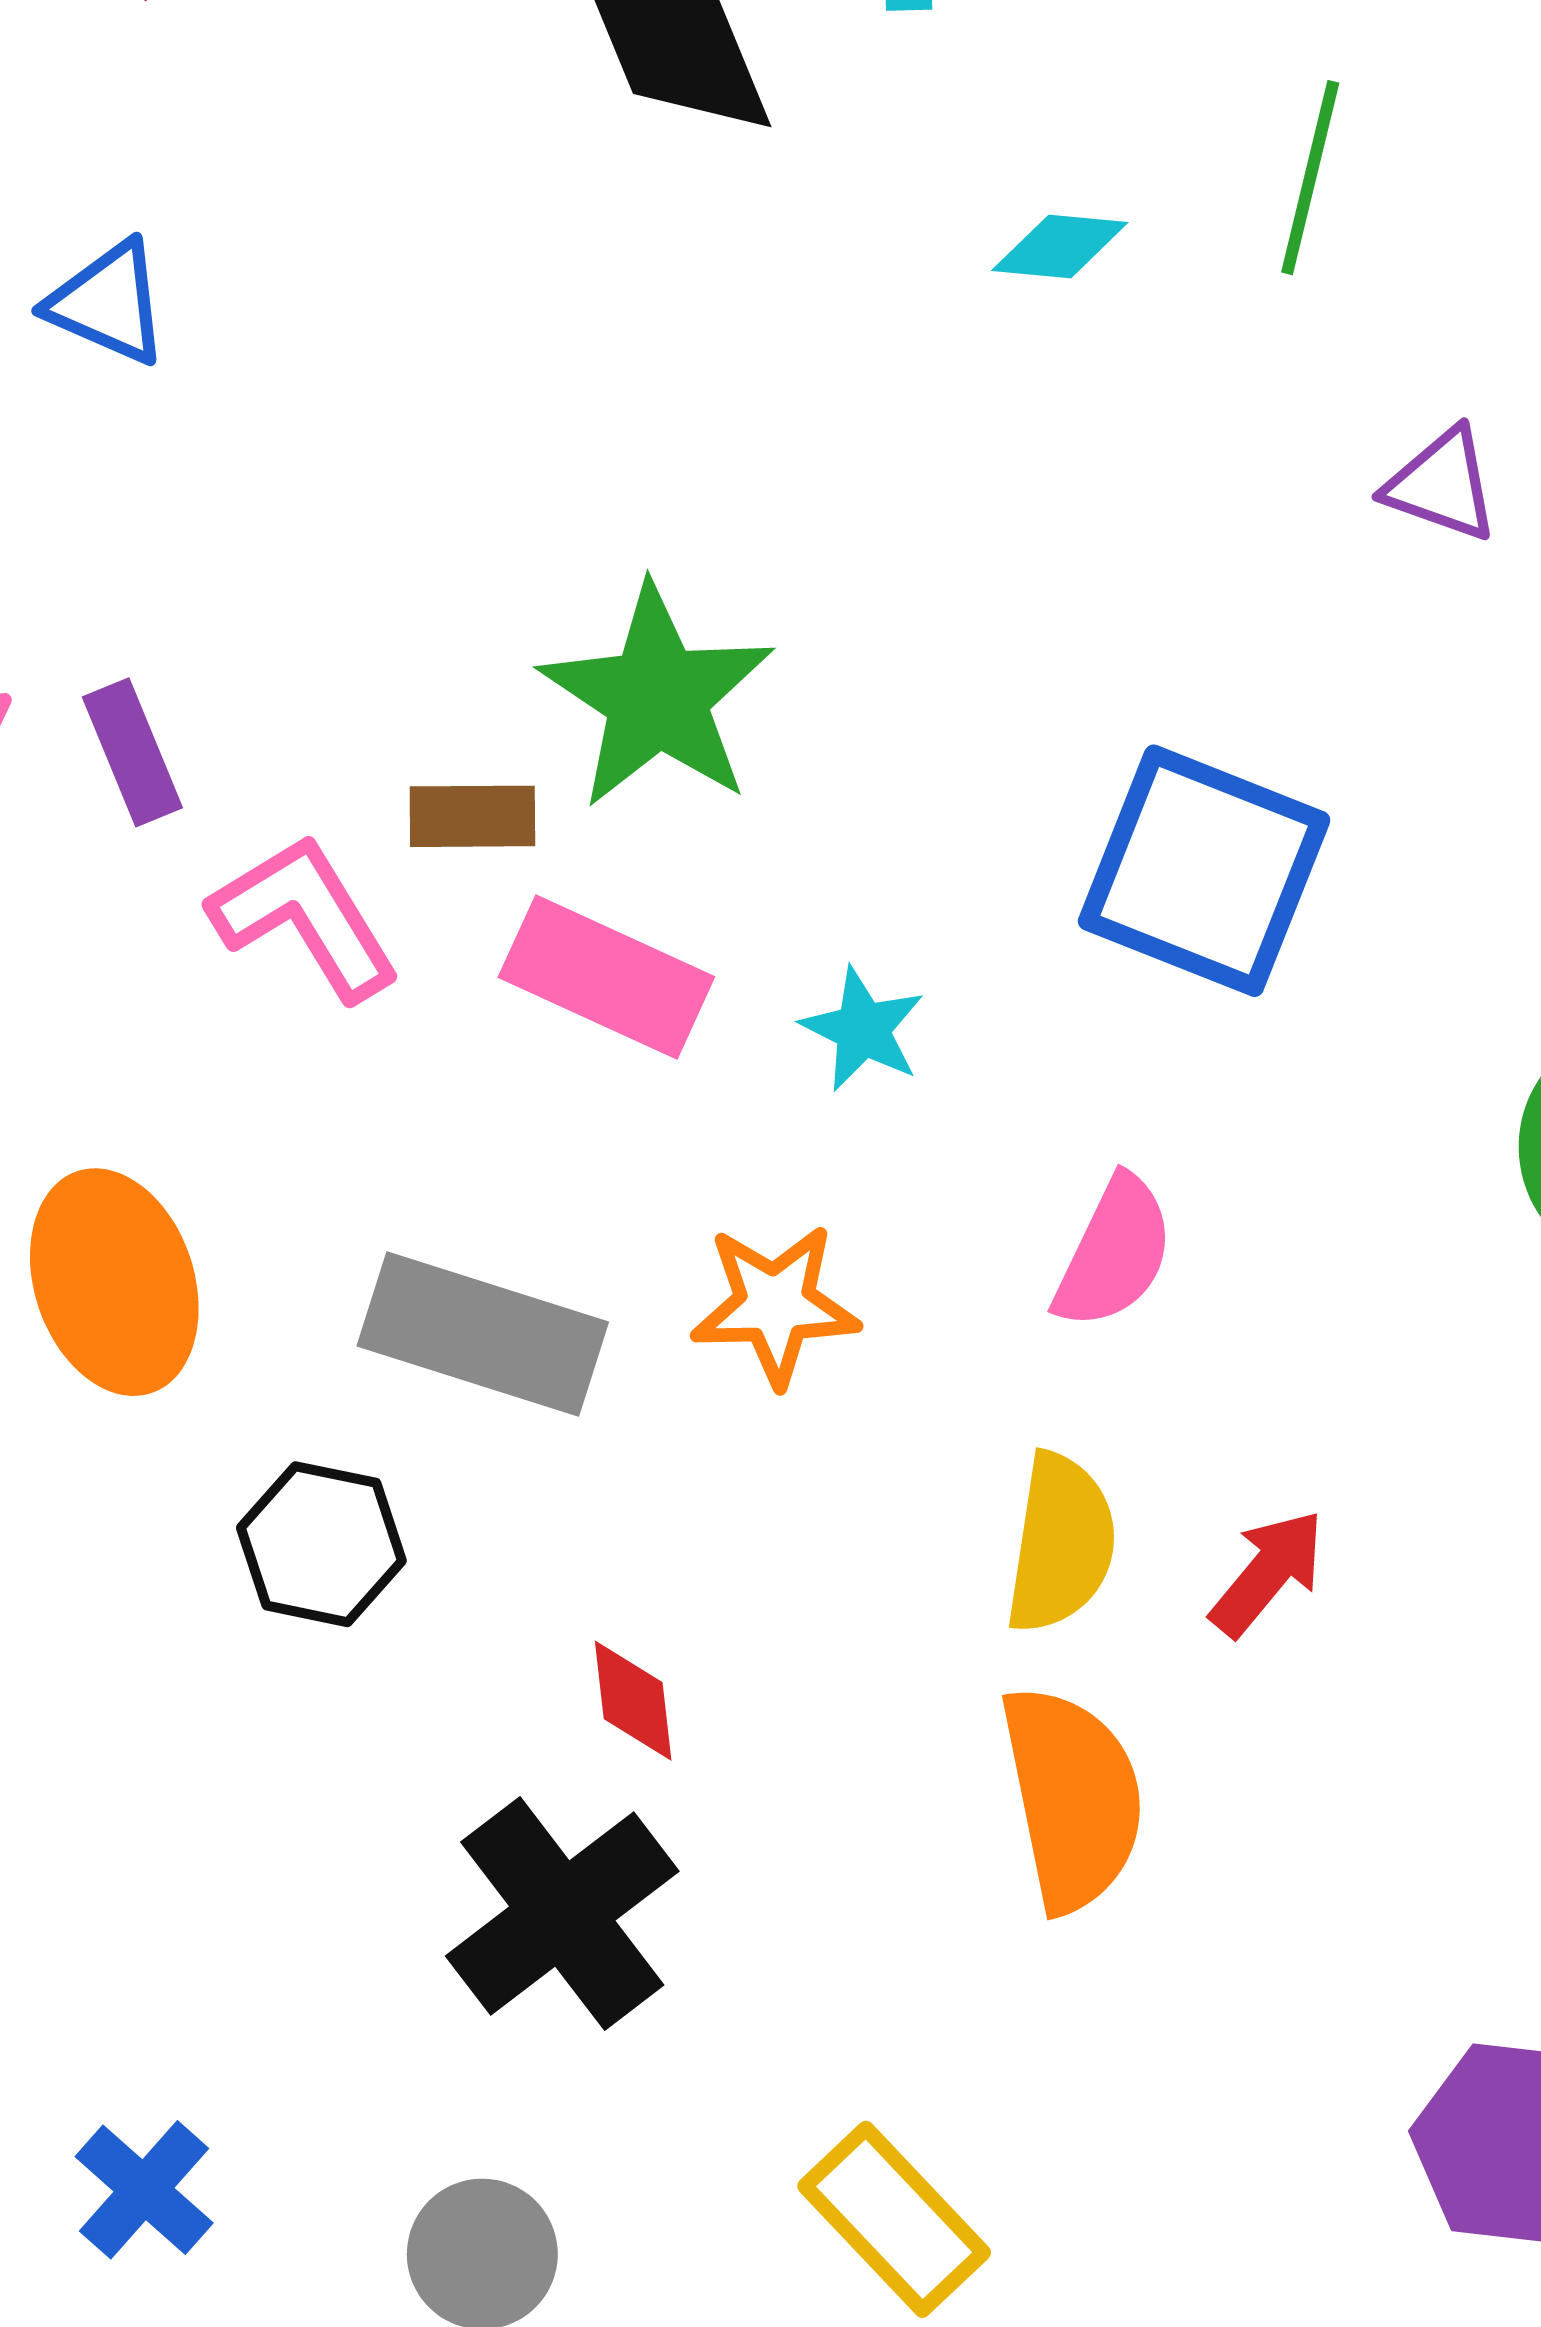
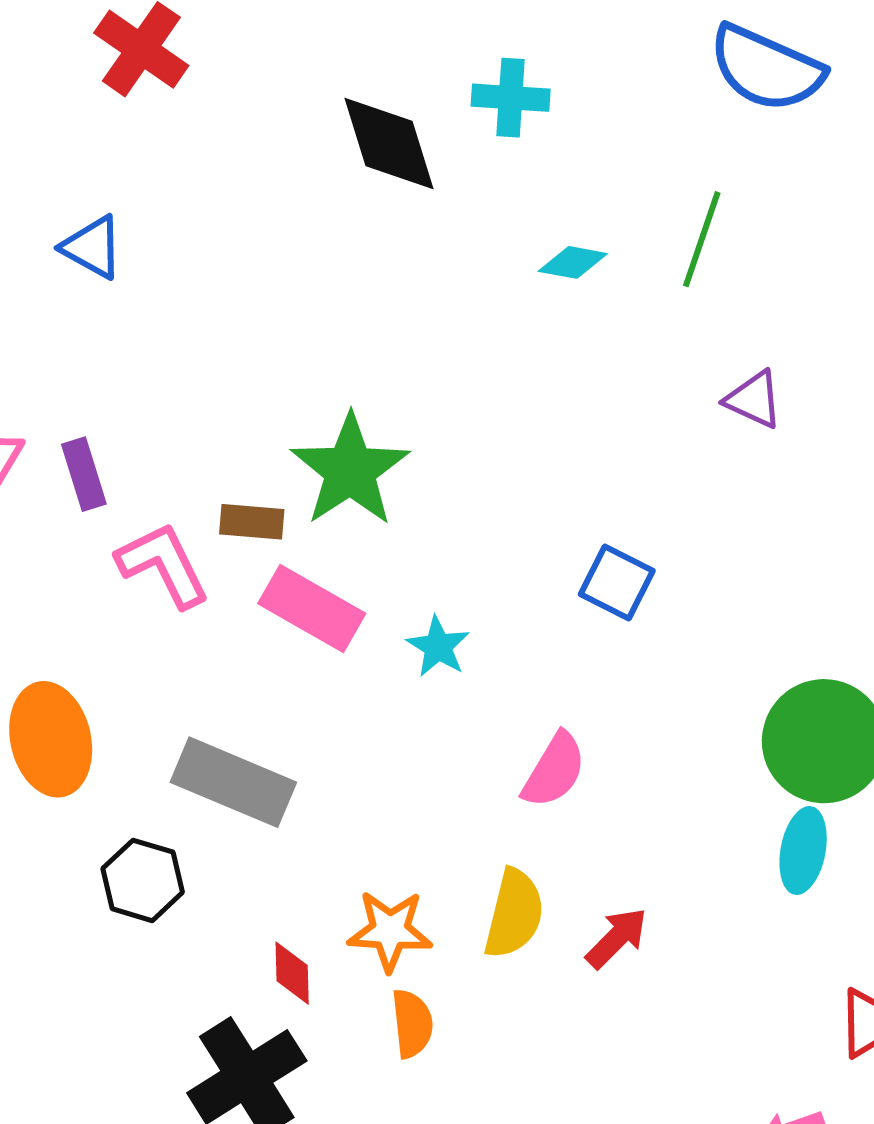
blue square: (1204, 871) -> (617, 582), size x0.6
orange star: (775, 1305) -> (390, 931), moved
orange semicircle: (1072, 1798) -> (412, 1024), moved, size x0.6

